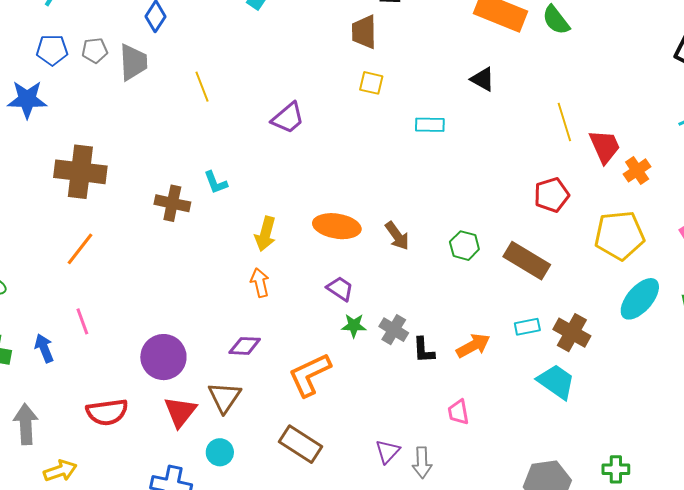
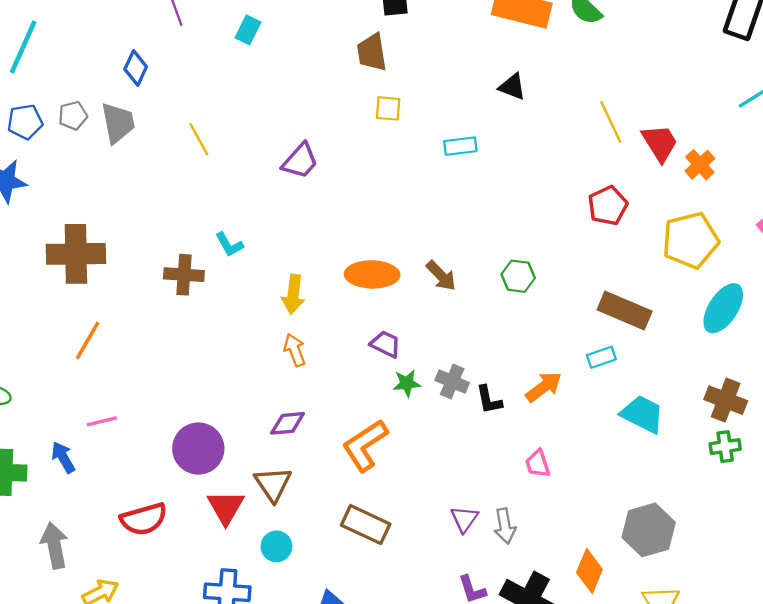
brown rectangle: (527, 261) -> (625, 310), moved
pink line: (82, 321) -> (102, 421), turned -76
brown cross: (572, 333) -> (726, 400), moved
green cross: (616, 469) -> (725, 447), moved

